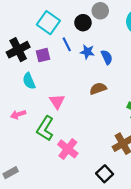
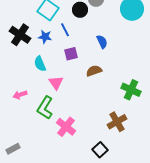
black cross: (18, 50) -> (20, 35), turned -30
blue star: (87, 52) -> (45, 37), moved
purple square: (43, 55) -> (71, 54), moved
cyan semicircle: (29, 81) -> (40, 64), moved

